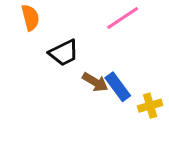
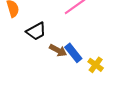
yellow cross: (150, 106) -> (96, 65), turned -35

